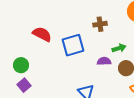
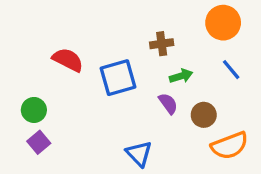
green arrow: (119, 48) -> (181, 76), moved
purple semicircle: (104, 61) -> (168, 104), turned 56

